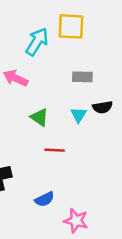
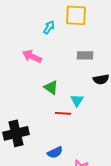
cyan arrow: (37, 42) -> (49, 27), size x0.6
cyan triangle: (79, 115) -> (77, 100), moved

